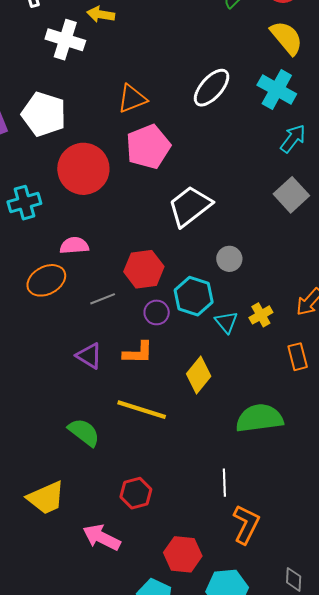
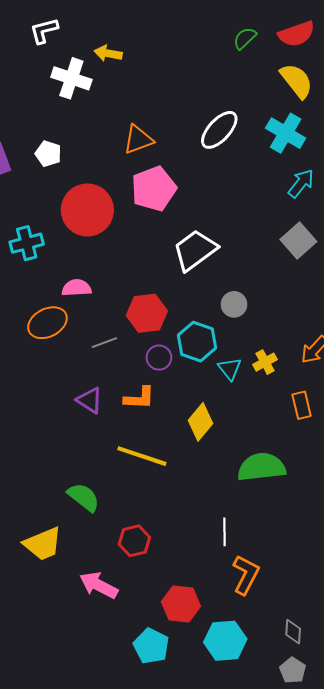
white pentagon: (44, 114) -> (48, 154), size x0.6
green semicircle: (84, 432) -> (84, 497), moved

